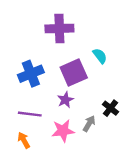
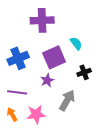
black cross: (111, 108) -> (84, 72), moved, turned 32
gray arrow: (89, 124) -> (67, 100), size x1.5
pink star: (63, 131) -> (36, 114), moved

